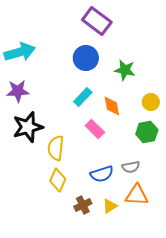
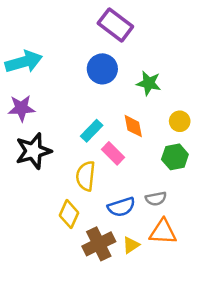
cyan rectangle: (83, 97) -> (92, 131), moved
yellow semicircle: (56, 148) -> (86, 176), moved
brown cross: (83, 205) -> (99, 244), size x1.5

